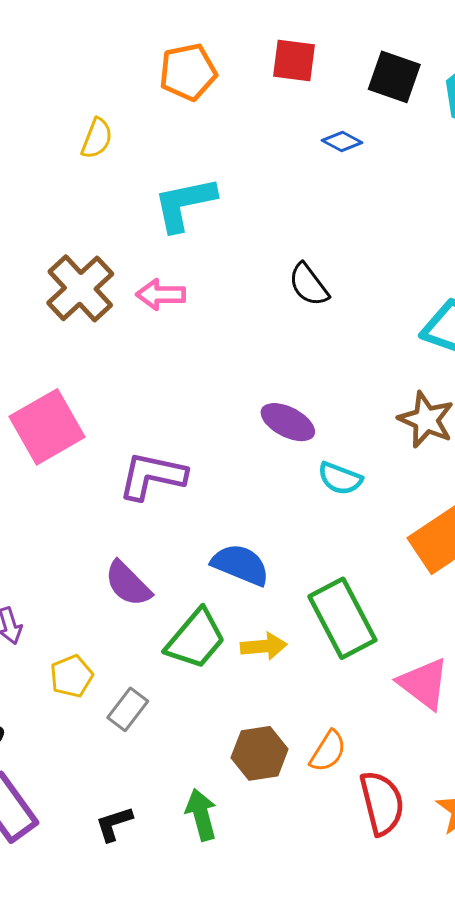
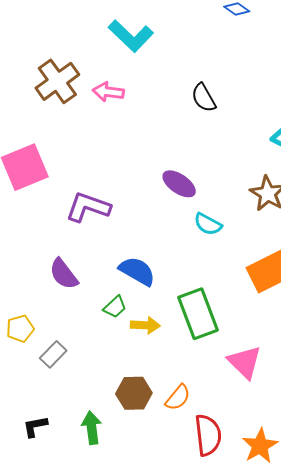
cyan L-shape: (184, 204) -> (131, 36), turned -132
green trapezoid: (196, 639) -> (115, 307), moved, size x0.6

